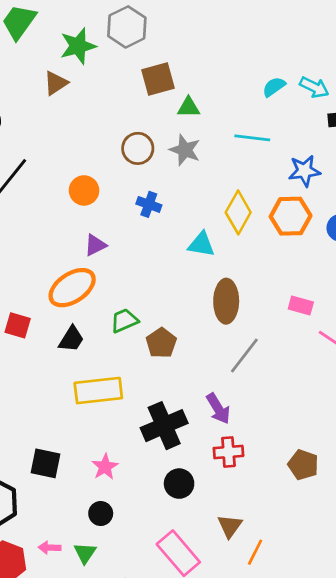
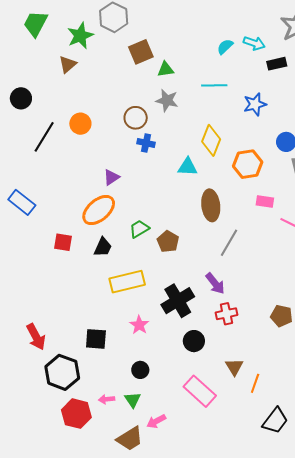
brown circle: (138, 148) -> (136, 118), moved
orange circle: (84, 190) -> (80, 124), moved
orange hexagon: (291, 216) -> (248, 164), moved
pink star: (105, 467) -> (139, 325), moved

